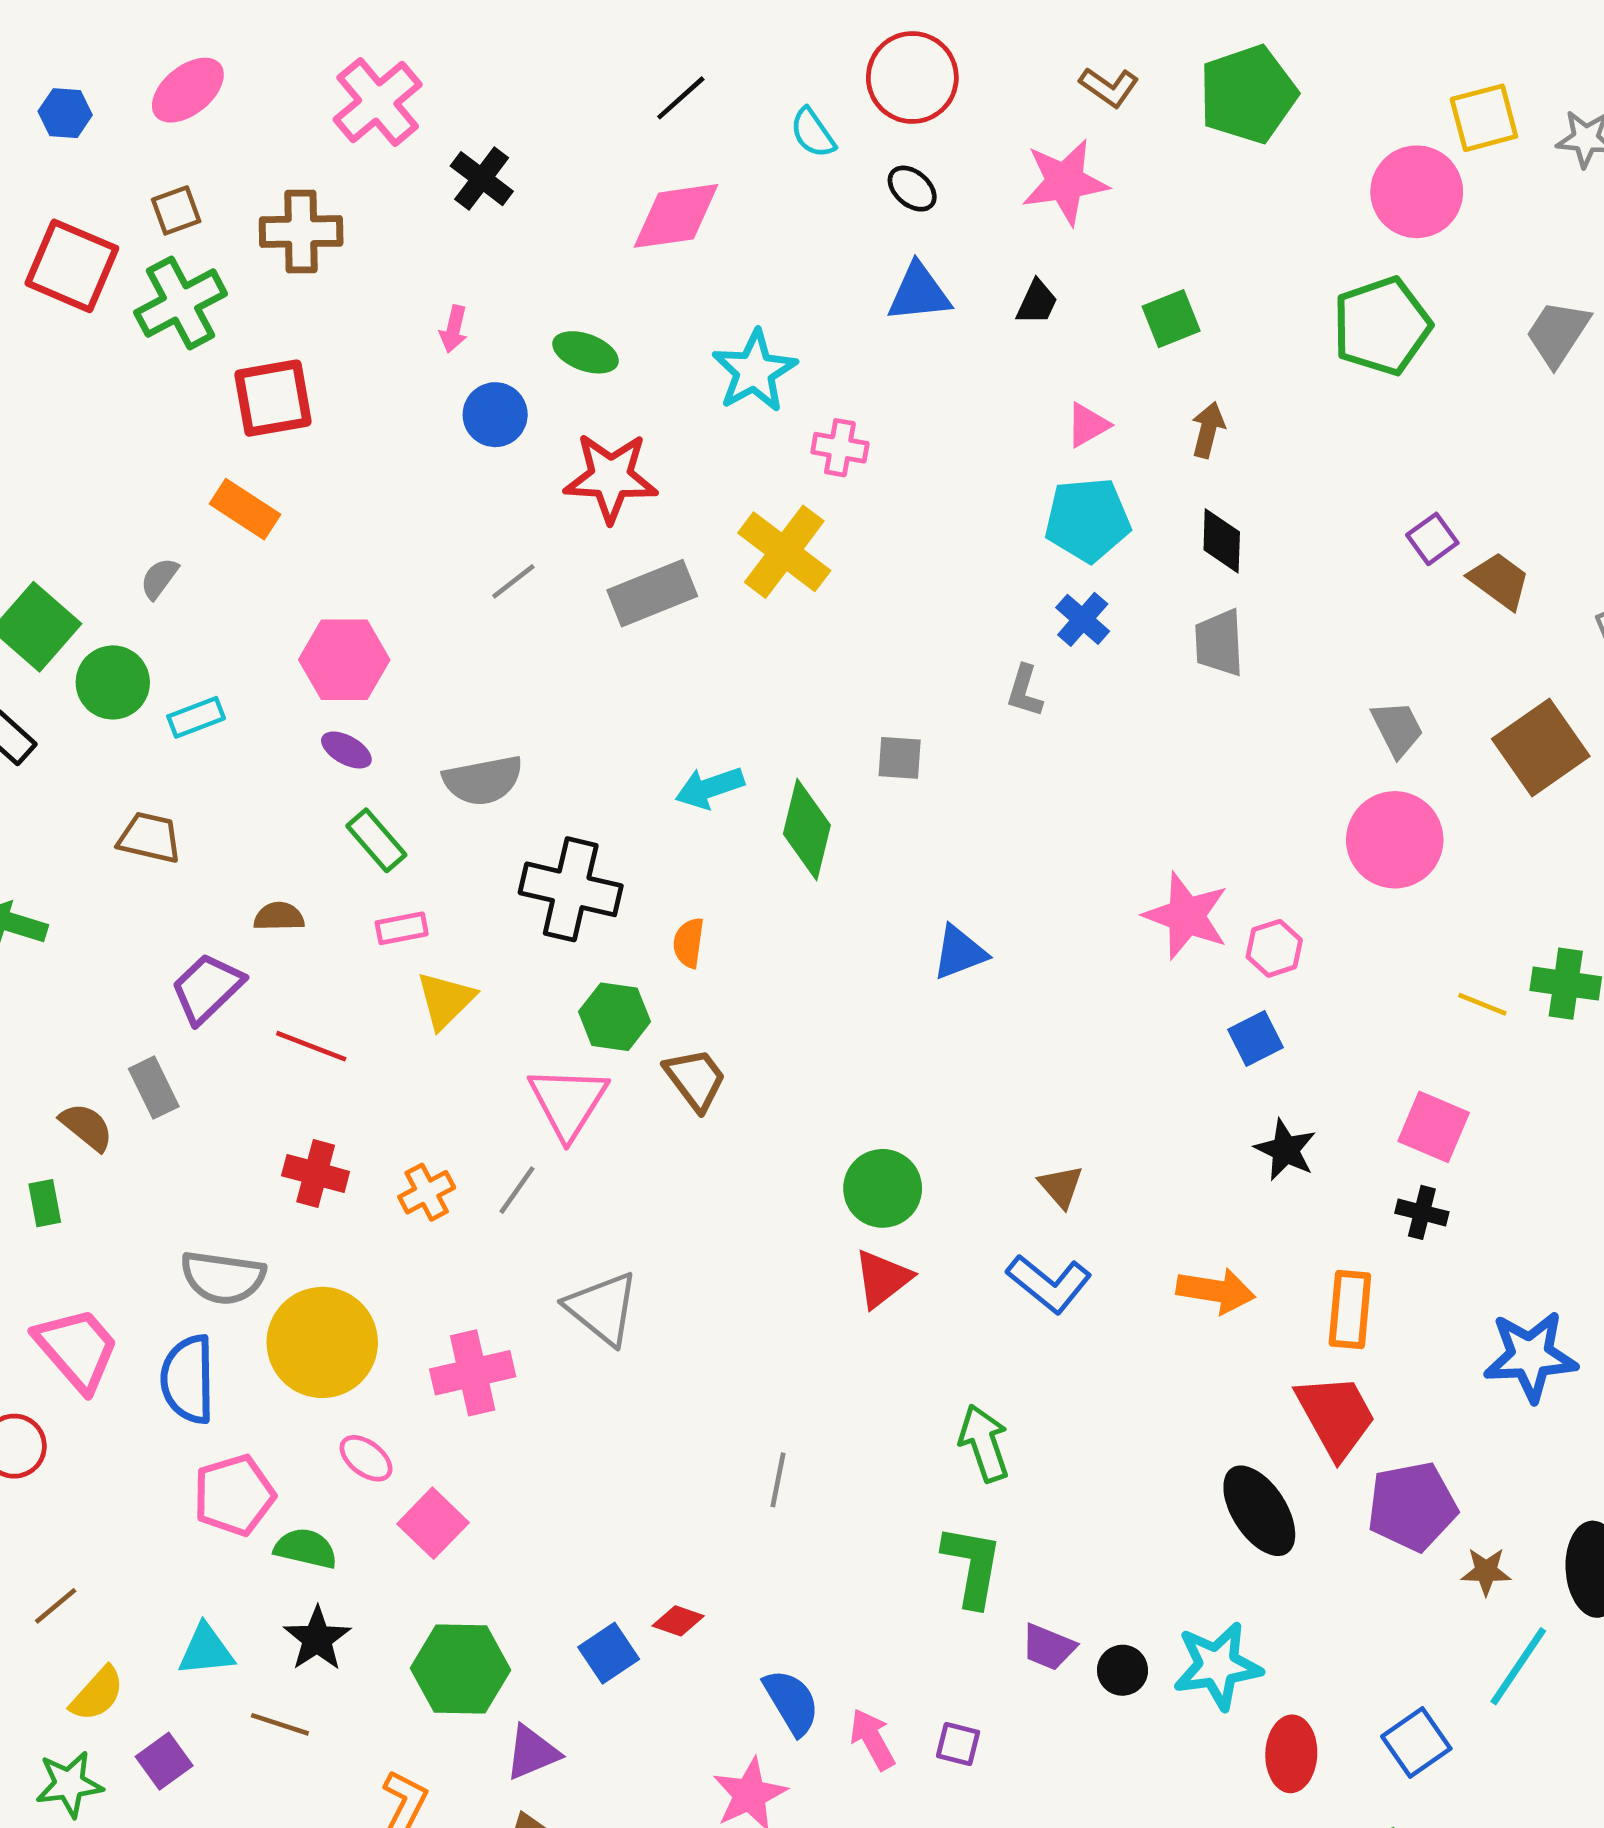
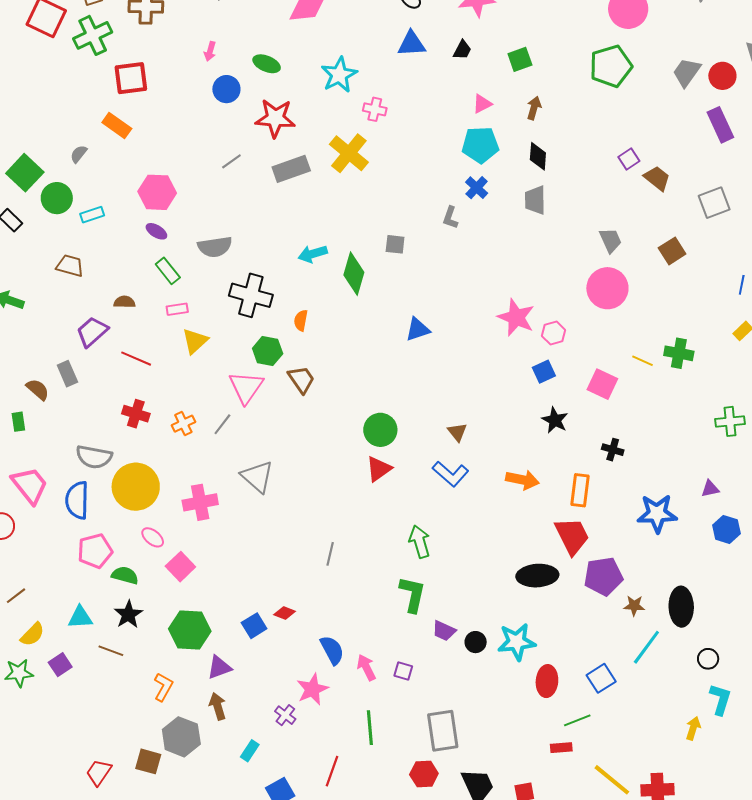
brown square: (1541, 747) -> (672, 251), size x0.7
pink square: (1434, 1127) -> (602, 384), moved
black ellipse: (1259, 1511) -> (537, 576), turned -63

